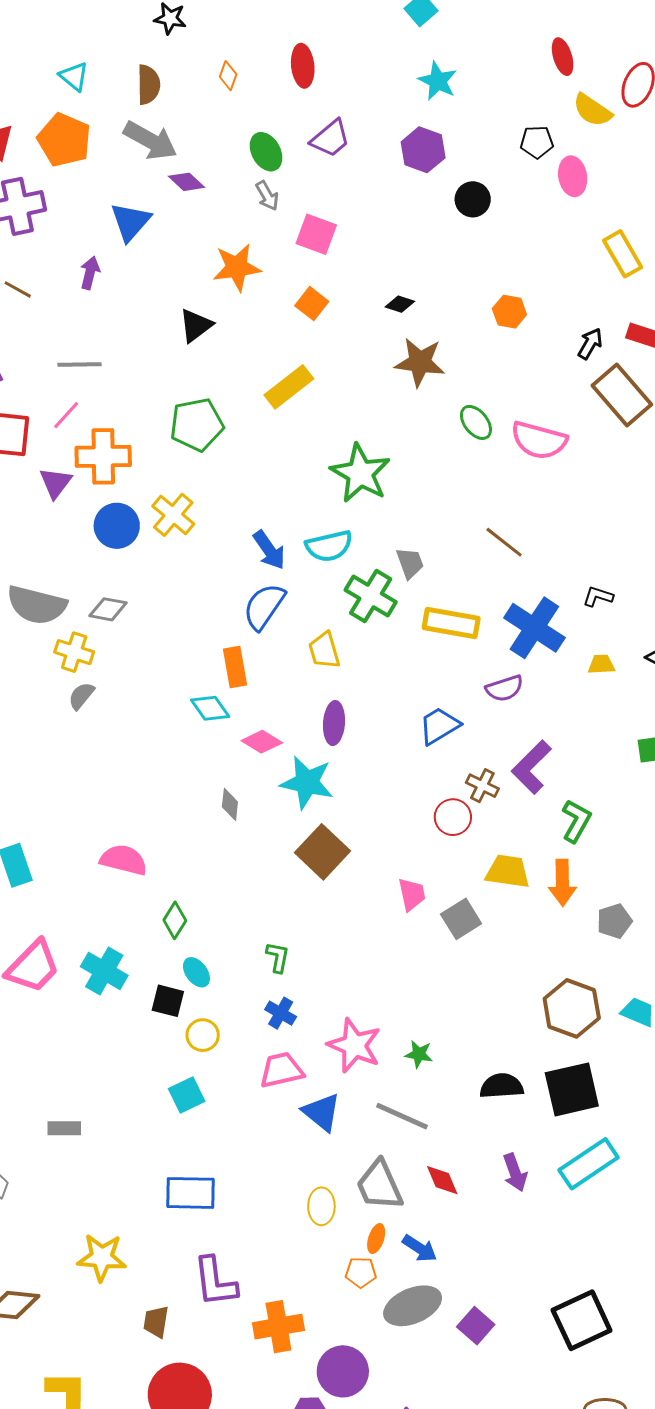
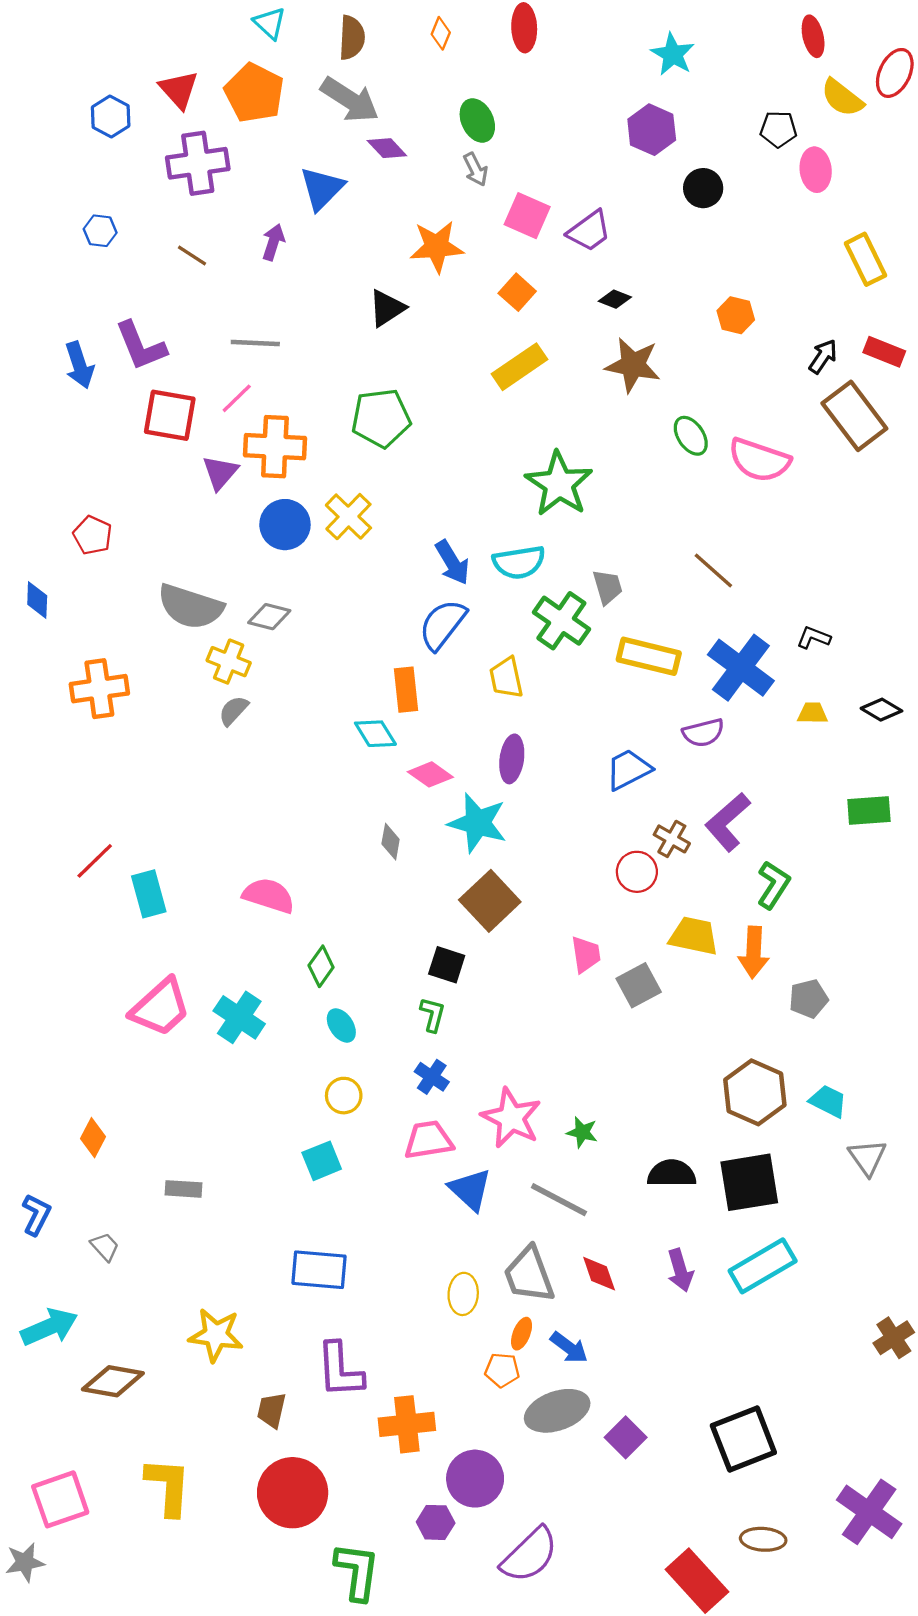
purple trapezoid: (330, 138) -> (589, 231), moved
yellow rectangle: (289, 387) -> (519, 367), moved
black square: (168, 1001) -> (447, 965), moved

